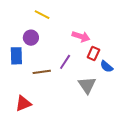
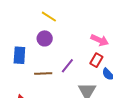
pink arrow: (81, 36) -> (100, 40), moved
purple circle: (31, 38) -> (45, 38), moved

